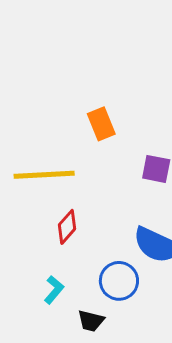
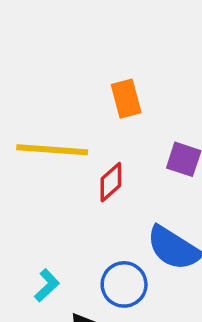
red diamond: (67, 227) -> (111, 182), moved

